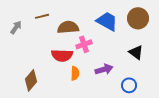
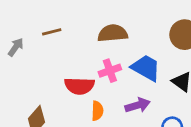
blue trapezoid: (107, 21) -> (146, 68), moved
brown semicircle: (68, 27) -> (113, 33), moved

